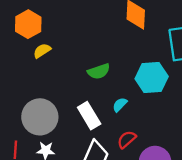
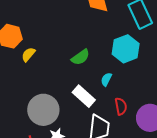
red semicircle: (127, 139) -> (121, 106), turned 138

